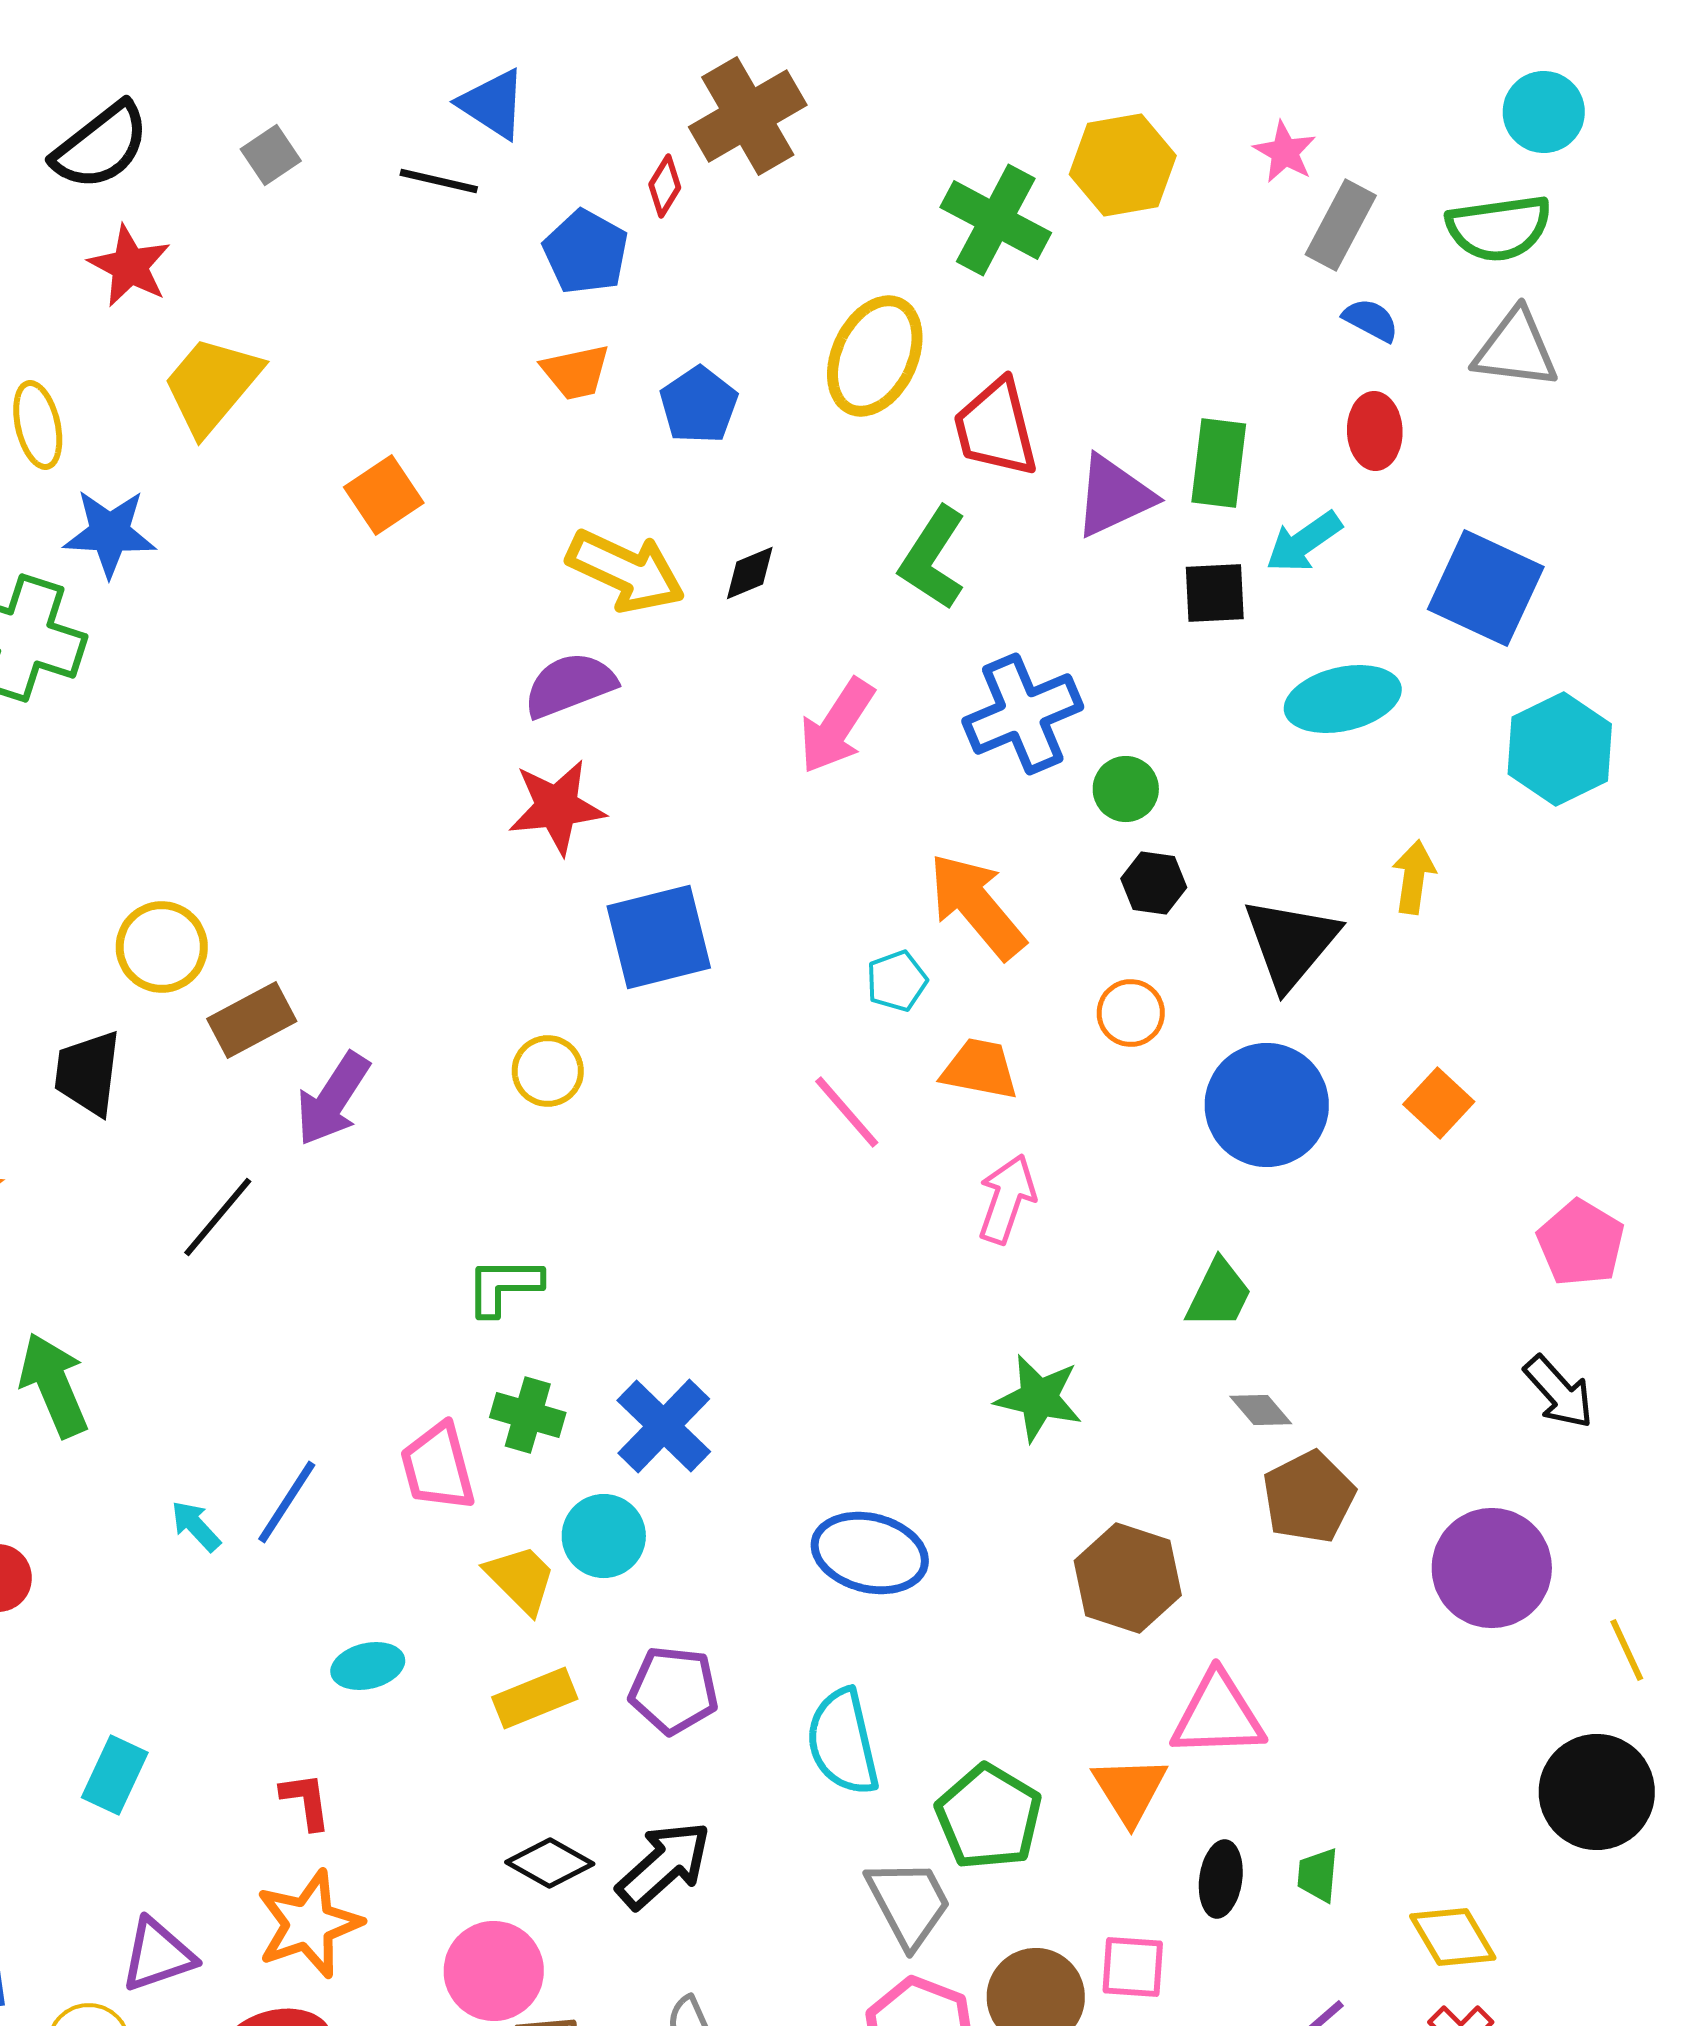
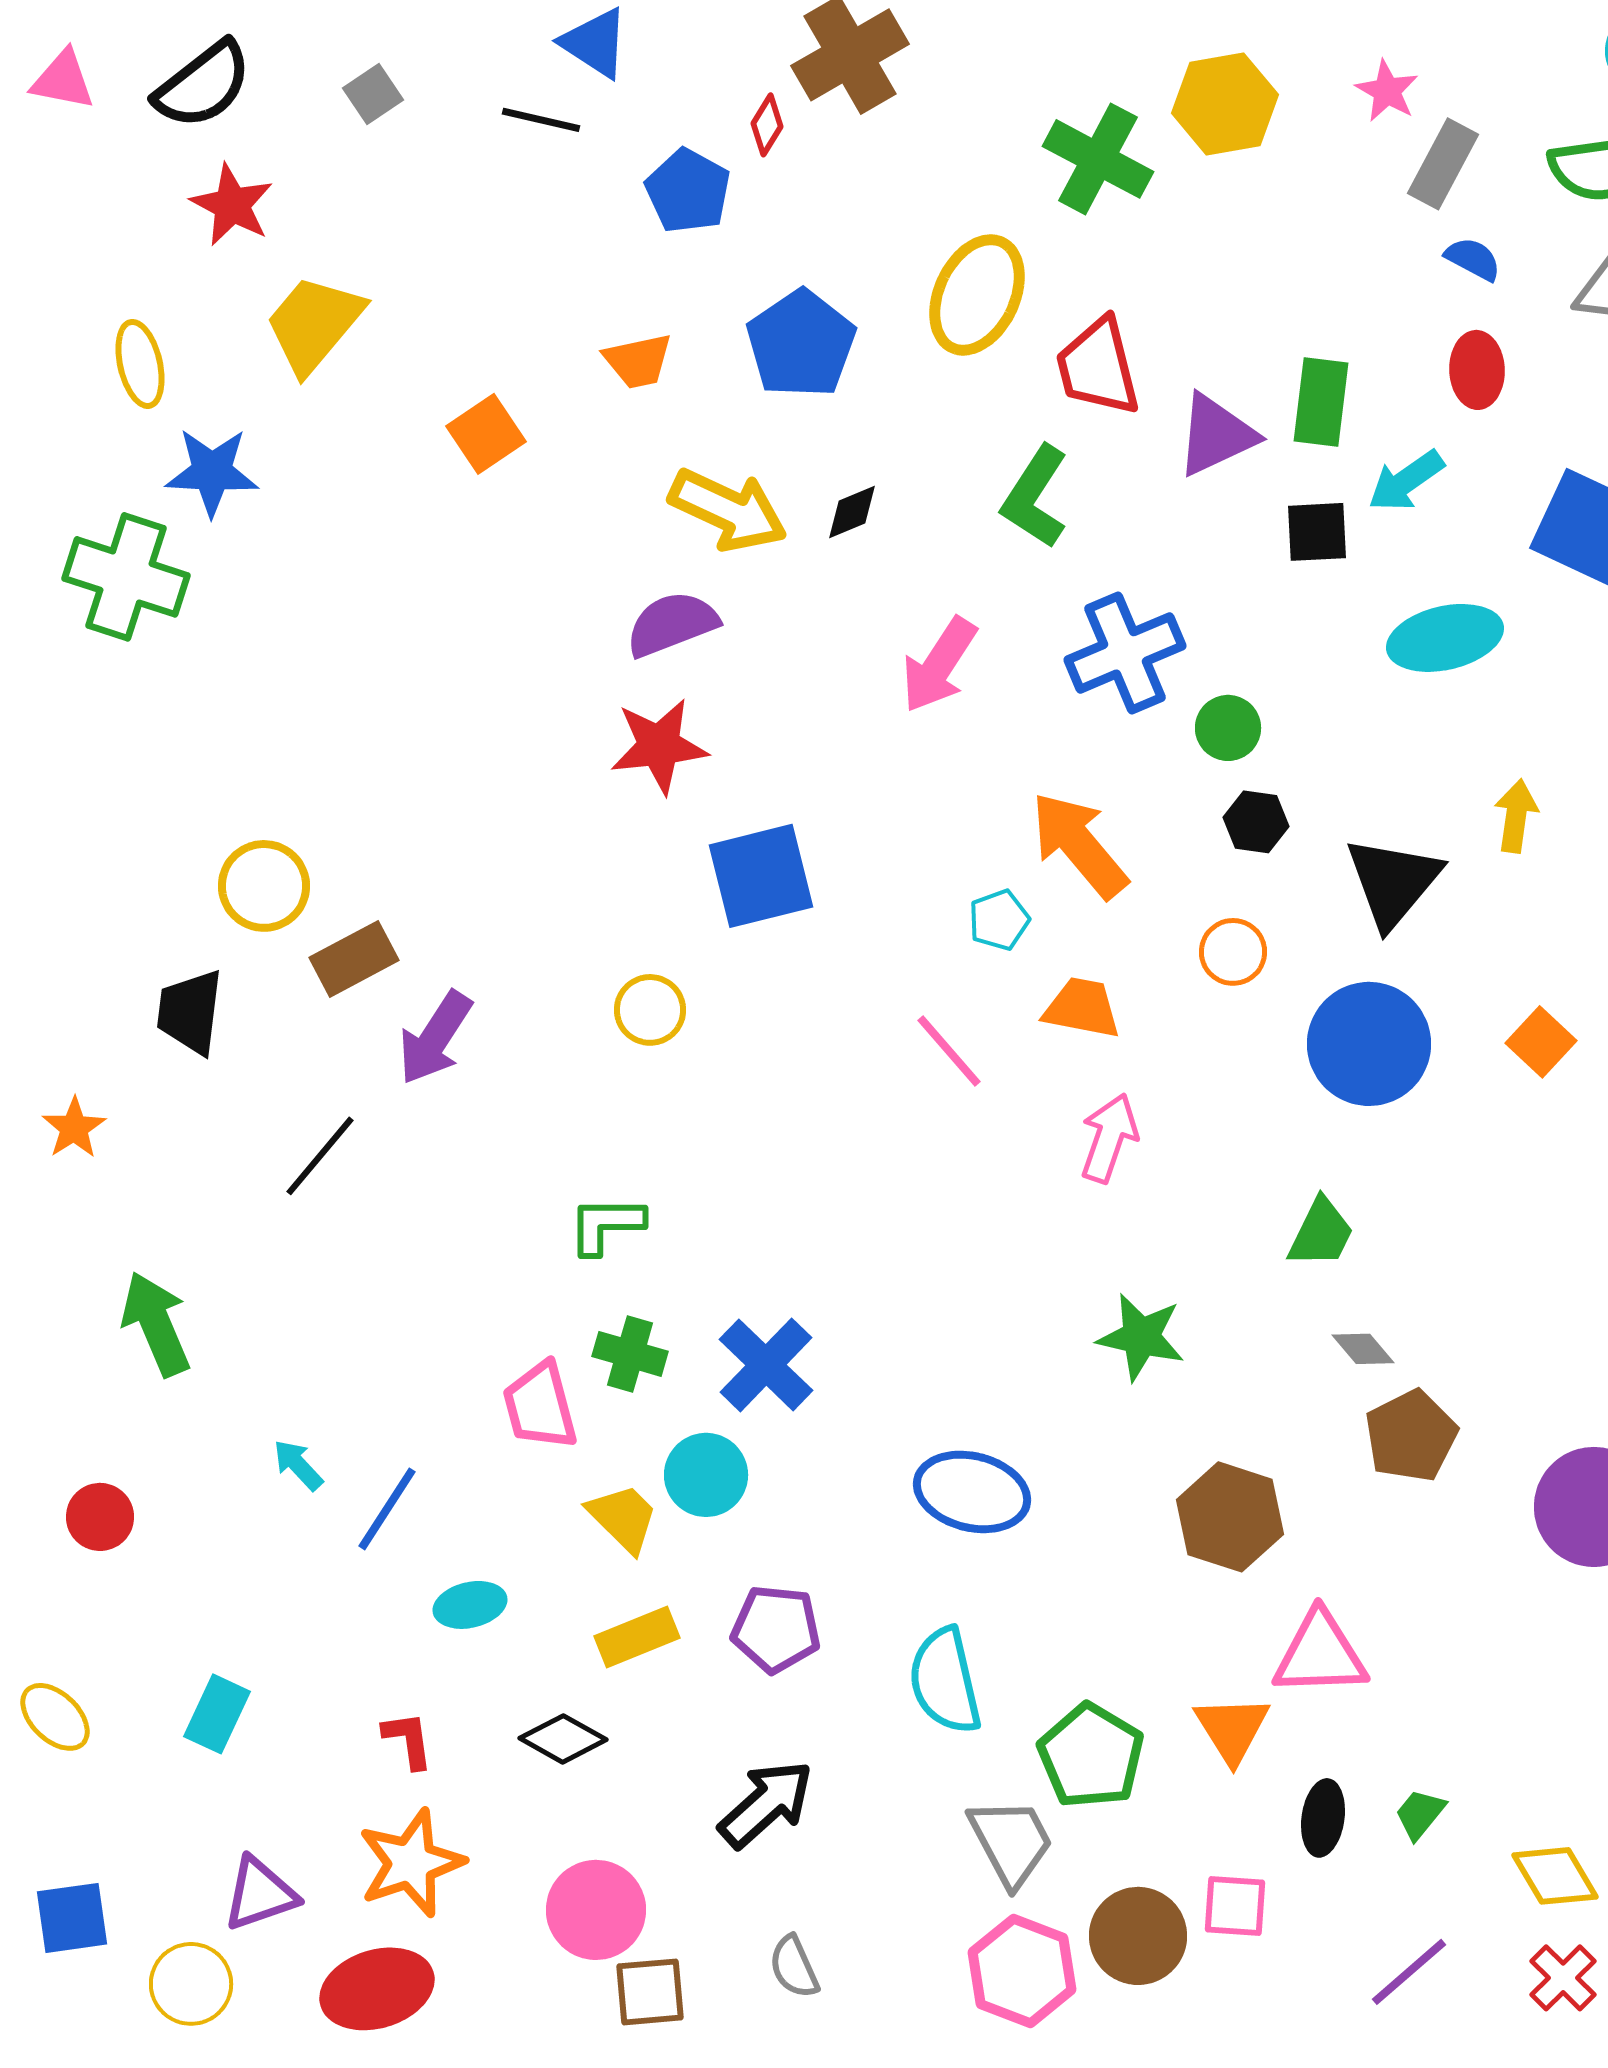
orange trapezoid: (576, 372) -> (638, 361), moved
blue pentagon: (699, 405) -> (801, 344), size x1.4
blue line: (287, 1502) -> (387, 1509), moved
black diamond: (550, 1863) -> (563, 1739), moved
green trapezoid: (1318, 1875) -> (1420, 1814), turned 34

